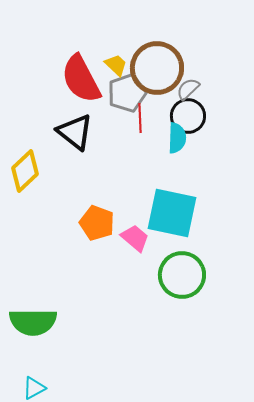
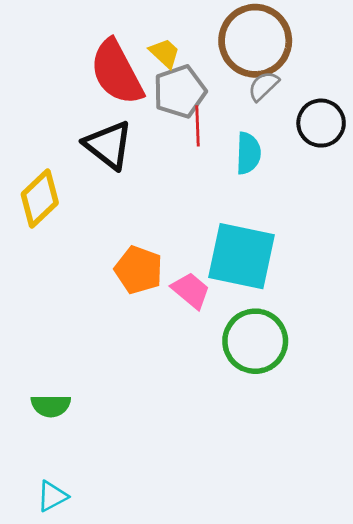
brown circle: (157, 68) -> (255, 41), moved
black circle: (188, 116) -> (321, 123), moved
green semicircle: (33, 322) -> (51, 406), size x0.6

